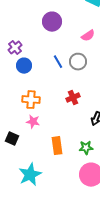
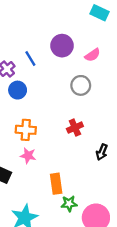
purple circle: (52, 22) -> (62, 46), moved
blue line: (58, 62) -> (30, 58), moved
green star: (86, 148) -> (69, 204), moved

